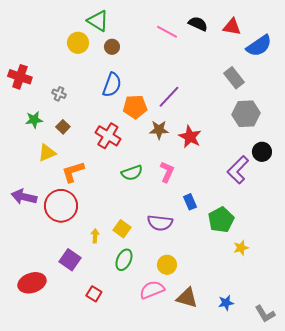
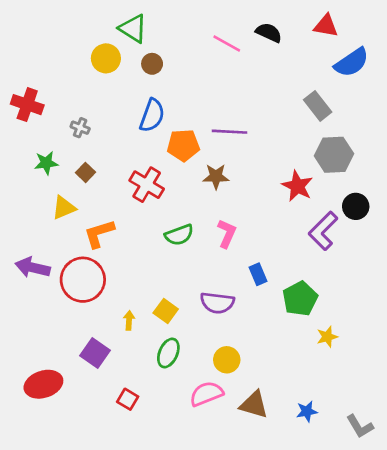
red triangle: (232, 27) -> (326, 26), moved
purple line: (169, 97) -> (229, 132), turned 50
red star: (190, 137) -> (297, 186), moved

